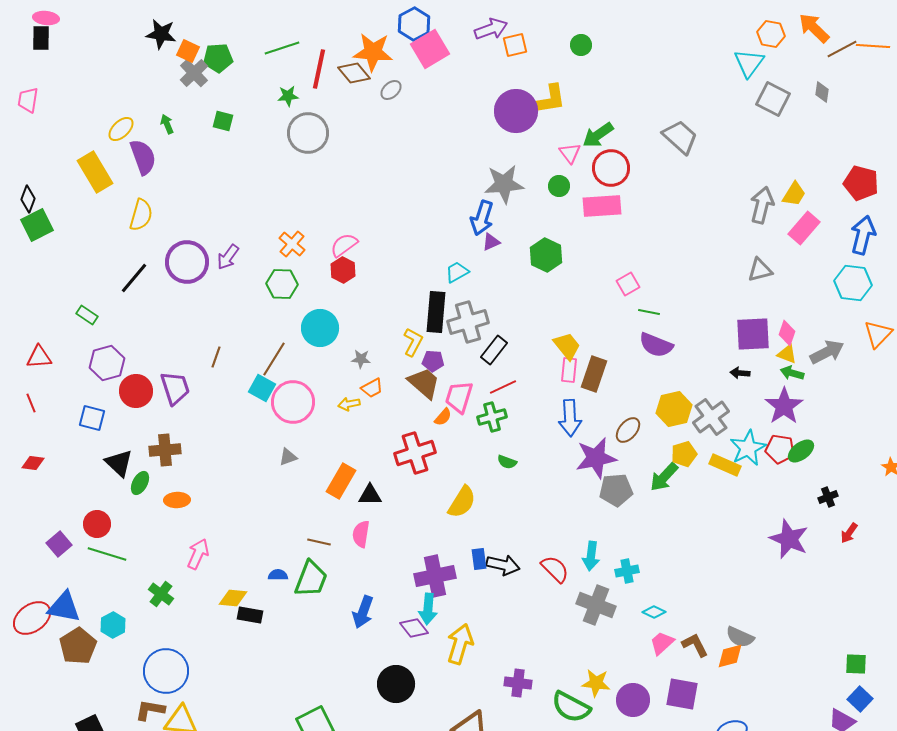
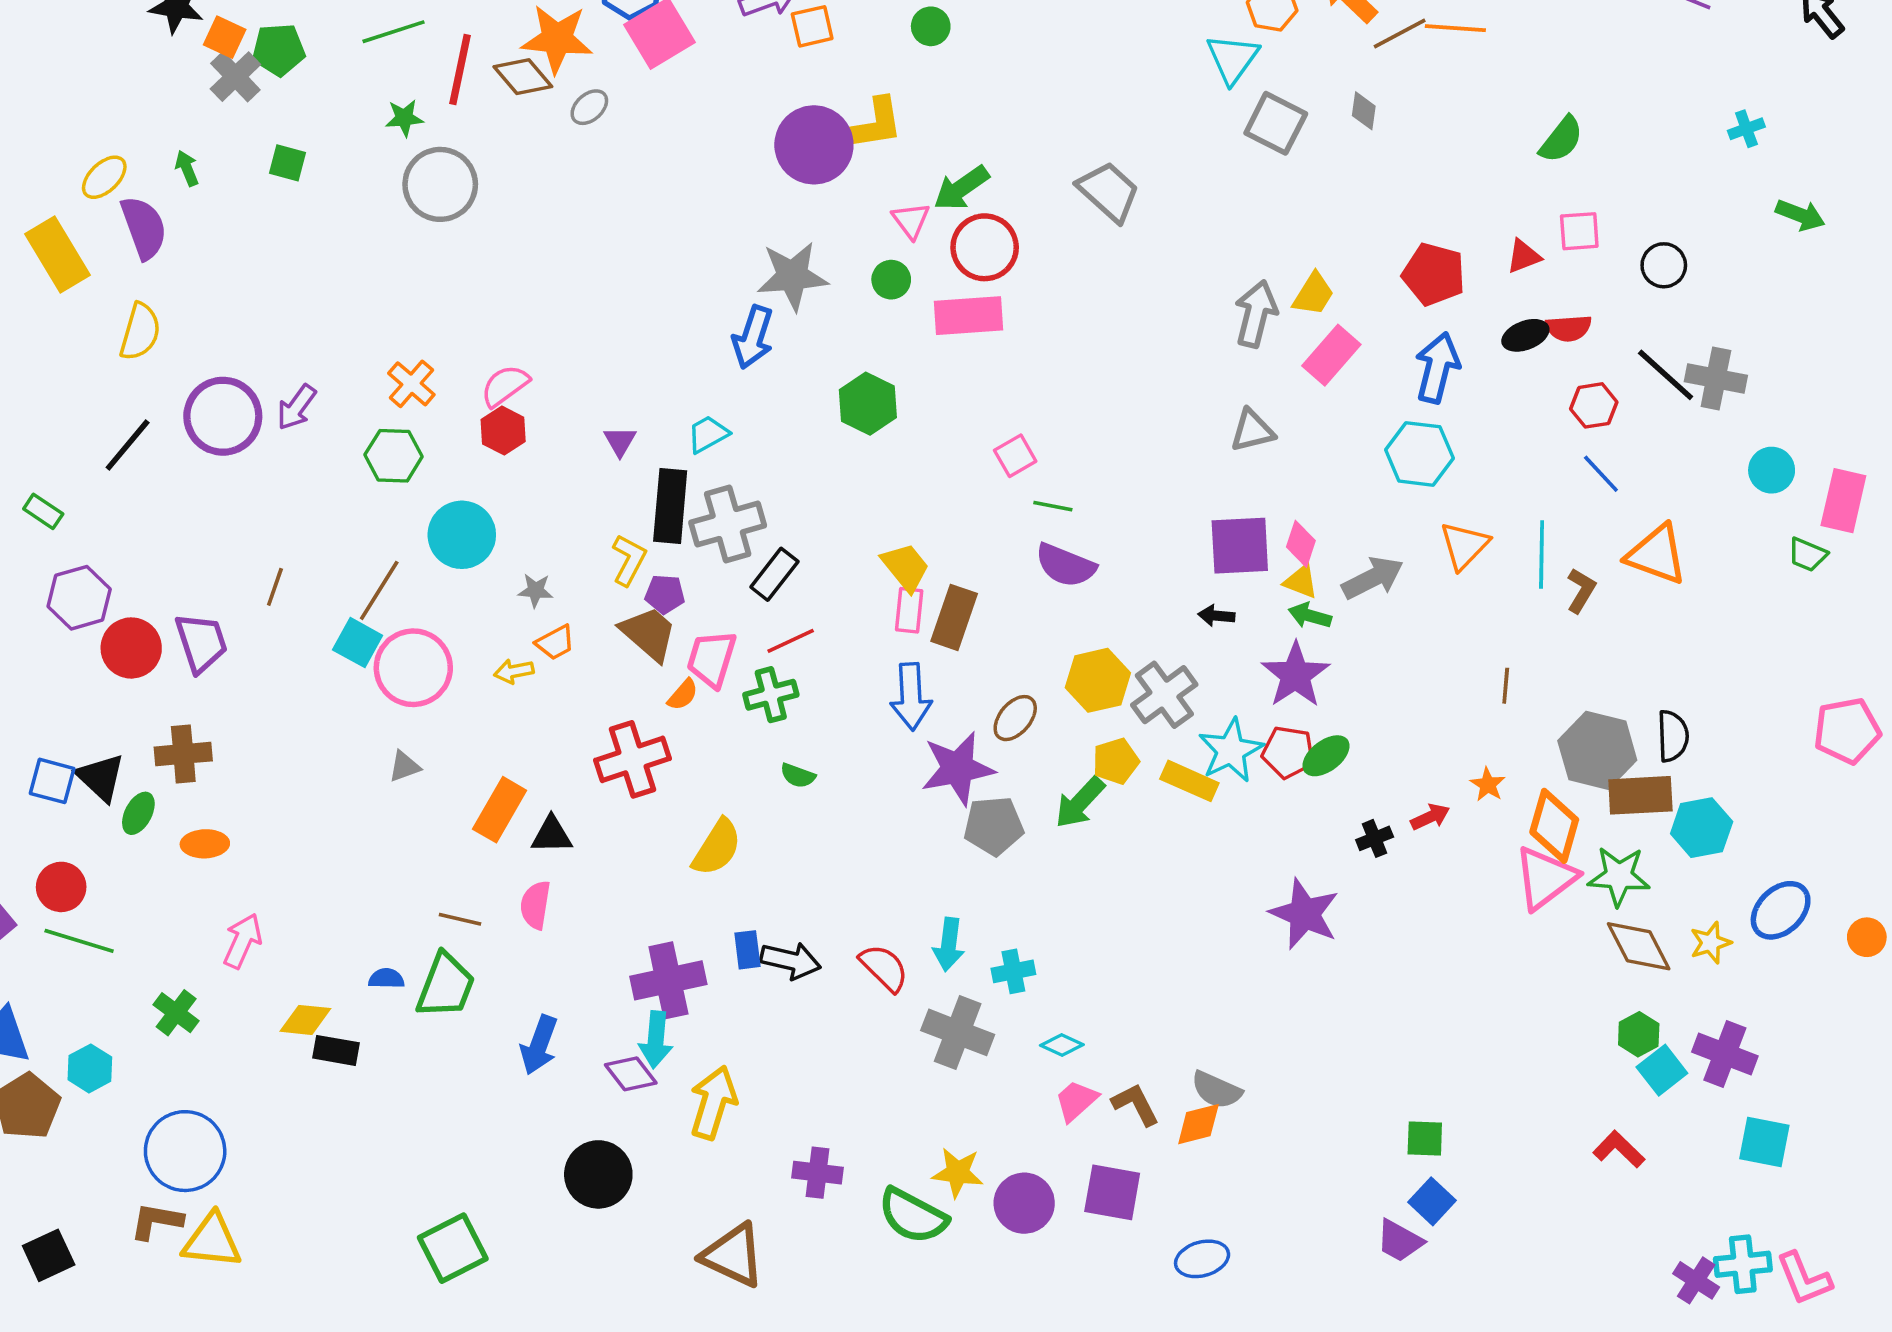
purple triangle: (491, 242) -> (620, 441), moved, turned -36
blue square: (92, 418) -> (52, 781), moved
red arrow: (849, 533) -> (1430, 817), moved, turned -150

